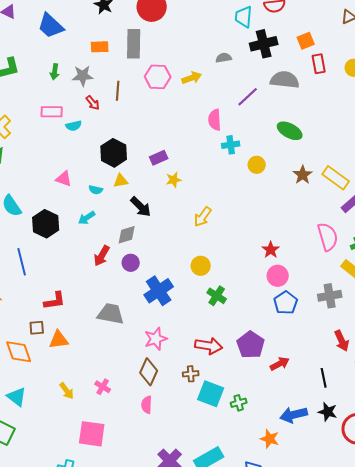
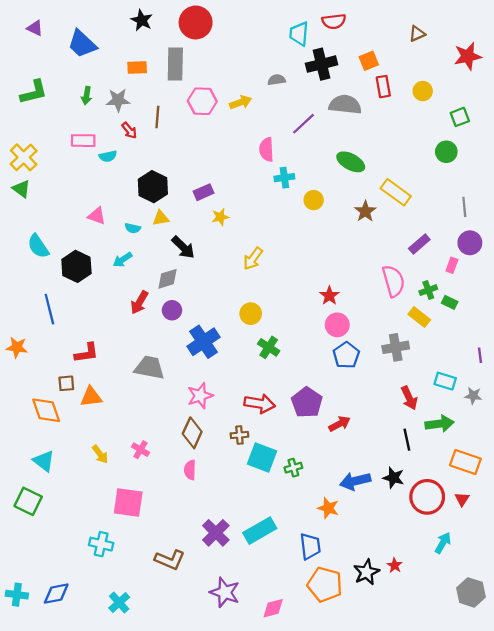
yellow rectangle: (336, 178) -> (396, 192), moved
black line: (324, 378) -> (407, 440), moved

